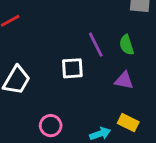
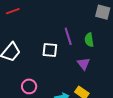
purple triangle: (124, 81) -> (84, 64), turned 32

